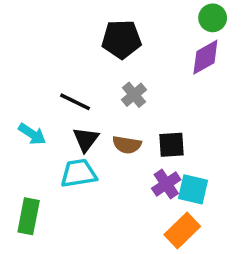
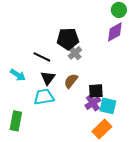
black pentagon: (121, 39) -> (68, 39), moved
brown semicircle: (127, 145) -> (71, 81), turned 119
black square: (172, 145) -> (96, 91), moved

